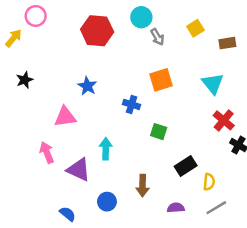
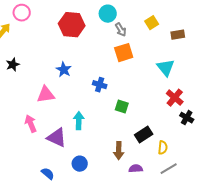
orange square: (161, 80) -> (124, 53), moved
brown arrow: (143, 186) -> (119, 151), moved

